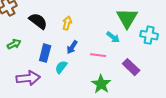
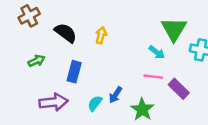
blue arrow: (72, 47) -> (116, 95), moved
pink line: (98, 55) -> (153, 77), moved
cyan semicircle: (61, 67) -> (95, 103), moved

